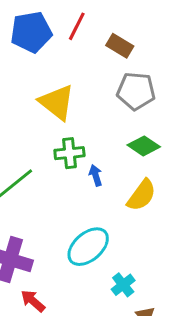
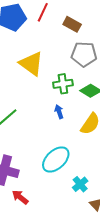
green cross: (69, 153) -> (63, 84), moved

